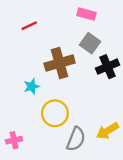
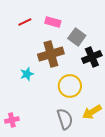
pink rectangle: (86, 14) -> (53, 22), moved
yellow circle: (55, 113) -> (70, 86), moved
gray semicircle: (76, 139) -> (65, 119), turned -40

